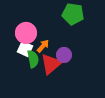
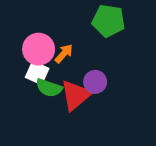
orange arrow: (43, 46) -> (64, 54), moved
green semicircle: (33, 59) -> (49, 88), turned 120

